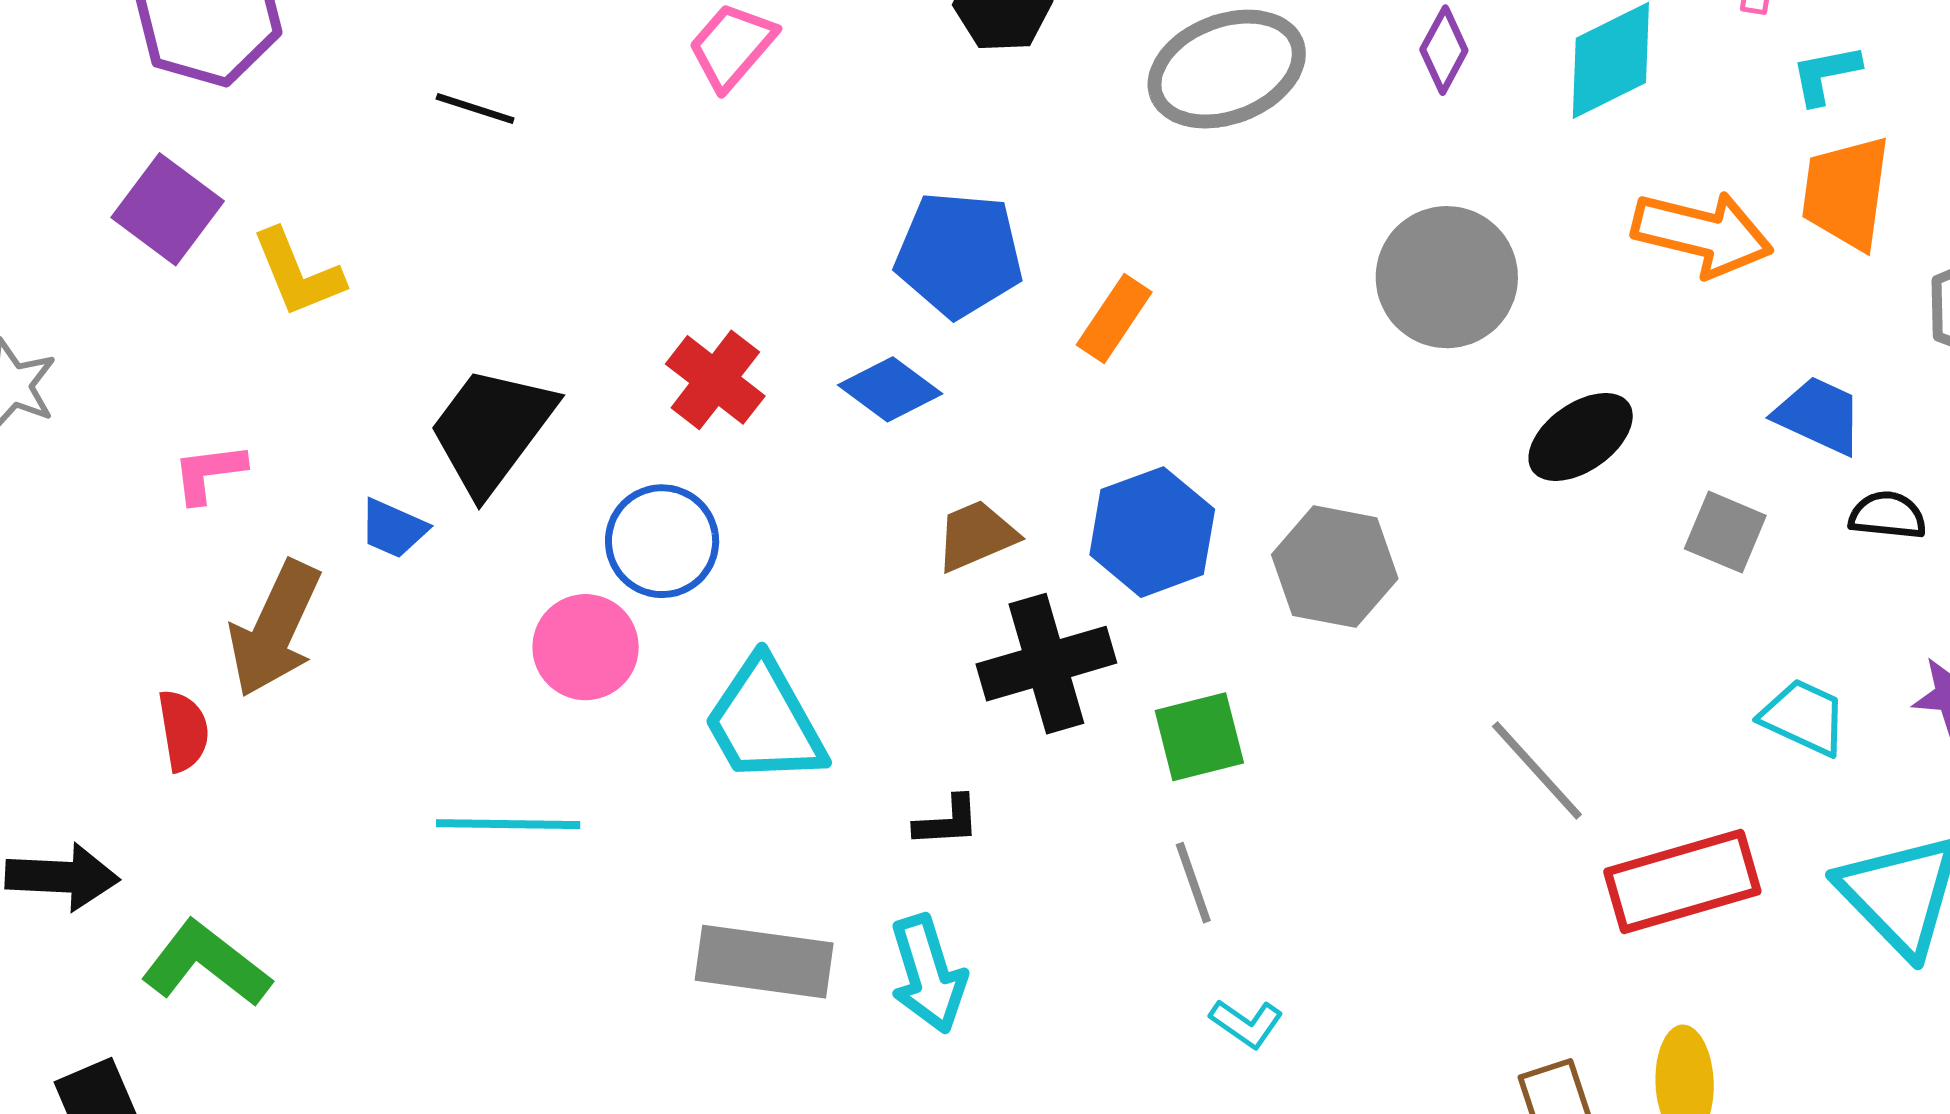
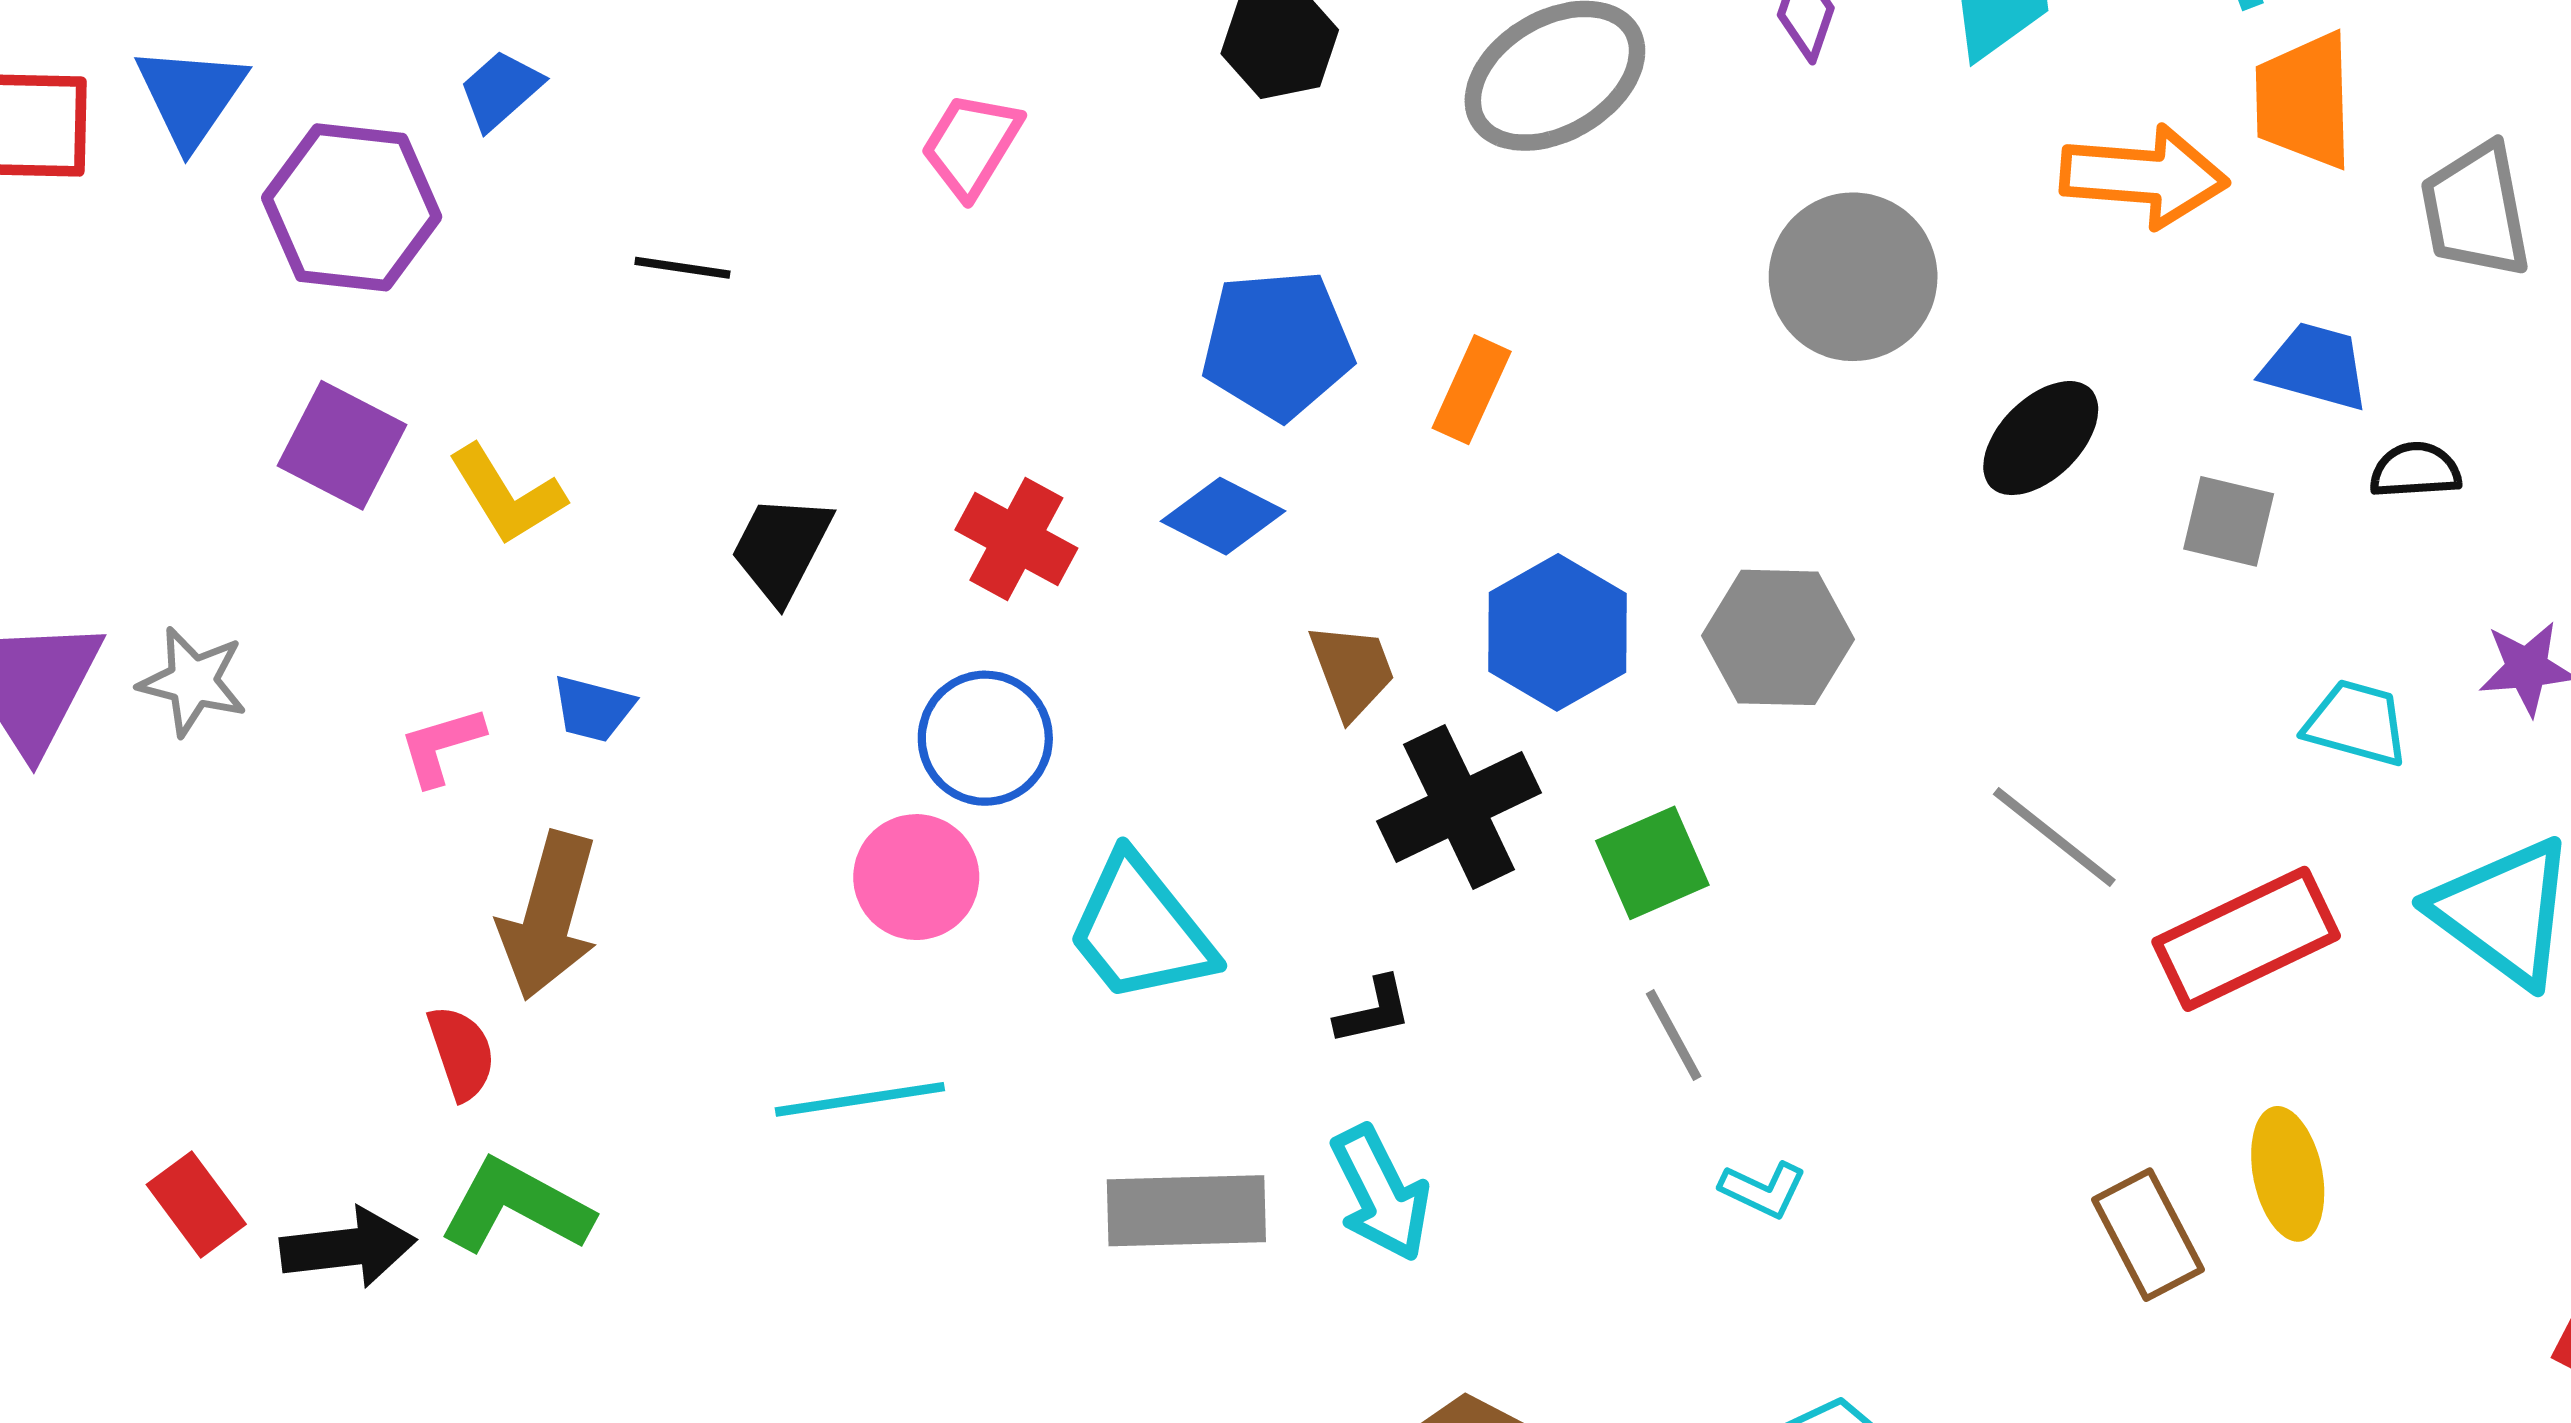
black trapezoid: (492, 430) -> (781, 548), moved, size x0.7
blue trapezoid: (393, 528) -> (593, 709), moved
brown trapezoid: (976, 536) -> (1352, 671), turned 102
green L-shape: (206, 964) -> (516, 1207), moved

